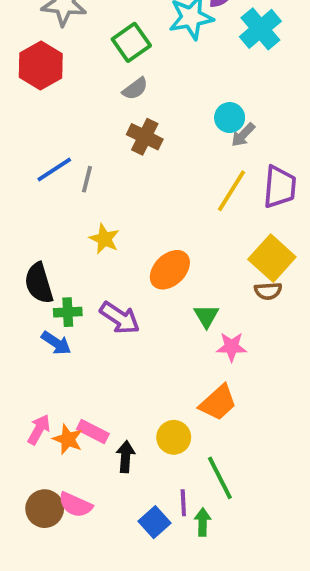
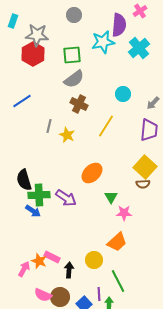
green square: (131, 42) -> (72, 55), turned 30
red hexagon: (41, 66) -> (33, 54), moved
gray semicircle: (135, 89) -> (74, 79), size x1.5
gray arrow: (243, 135) -> (153, 103), moved
blue line: (54, 170) -> (22, 101), moved
yellow line: (232, 191) -> (106, 126), moved
yellow star: (104, 239) -> (67, 135), moved
green cross: (68, 312) -> (39, 195), size x1.5
pink arrow: (39, 430) -> (24, 269), moved
brown circle: (45, 509) -> (60, 297), moved

